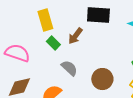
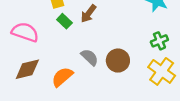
gray semicircle: (69, 68) -> (90, 57), moved

